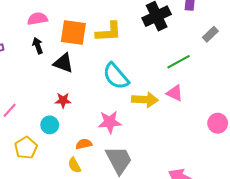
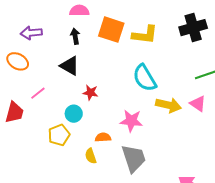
black triangle: (63, 63) -> (70, 66), moved
yellow pentagon: (26, 148) -> (59, 135), moved

